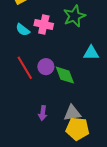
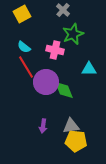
pink cross: (44, 24) -> (55, 50), moved
purple circle: (46, 67) -> (46, 82), size x1.6
red line: (25, 68) -> (26, 67), moved

